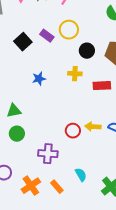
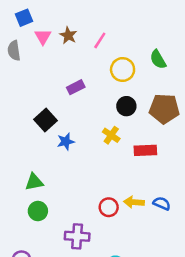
yellow circle: (69, 30) -> (123, 70), moved
purple rectangle: (47, 36) -> (76, 87), turned -64
black square: (23, 42) -> (45, 120), moved
yellow cross: (75, 74) -> (111, 135), turned 32

